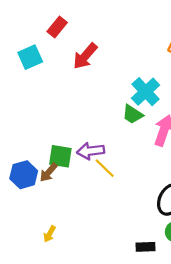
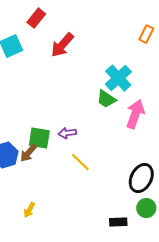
purple arrow: (91, 151) -> (67, 133), size x0.7
yellow line: (105, 168) -> (80, 162), moved

